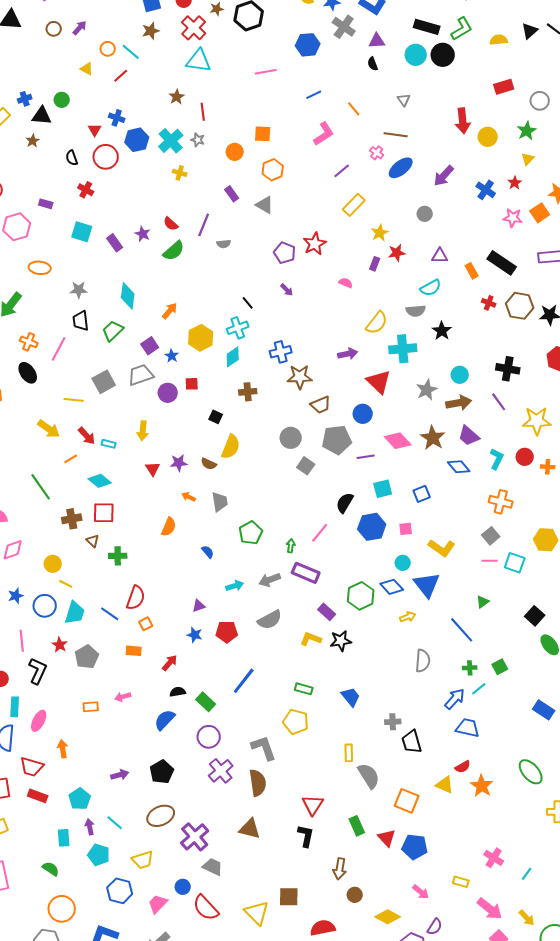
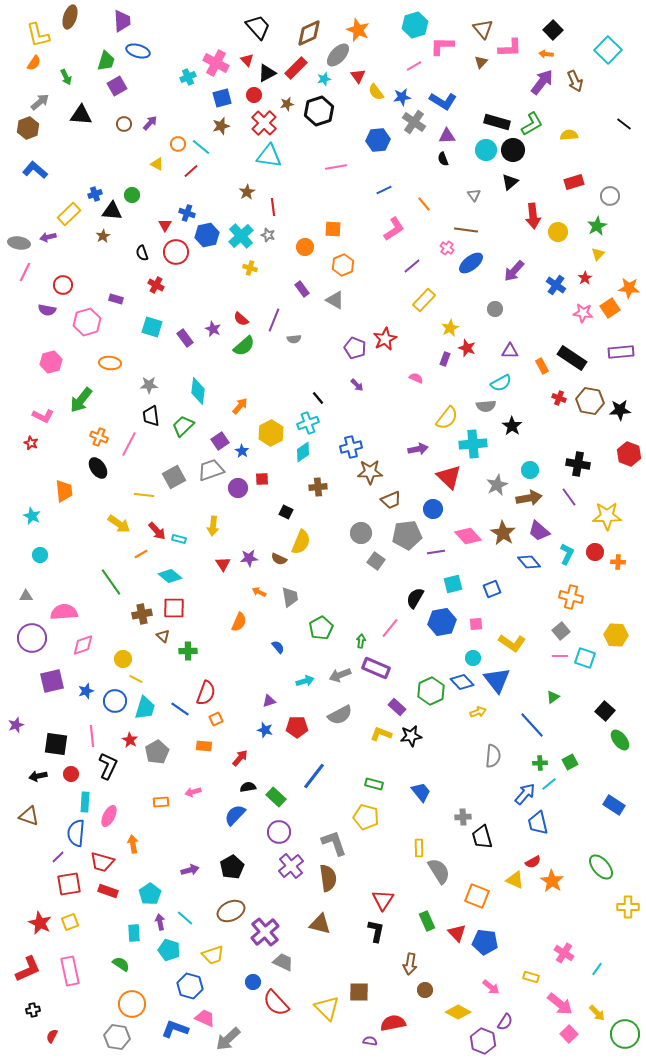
black triangle: (530, 31) -> (510, 182), moved
red star: (397, 253) -> (467, 348), turned 30
blue trapezoid: (468, 728) -> (538, 823), turned -115
pink trapezoid: (158, 904) -> (205, 1018), moved, turned 70

